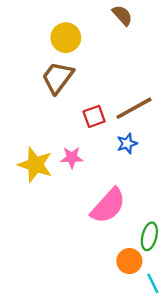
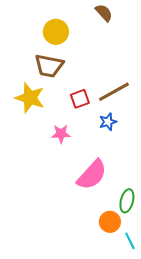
brown trapezoid: (58, 78) -> (49, 66), turned -116
yellow star: (35, 165) -> (30, 98), moved

